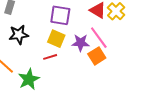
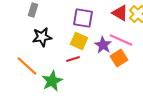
pink line: (99, 38) -> (121, 40), turned -30
purple star: (81, 43) -> (103, 45), turned 30

